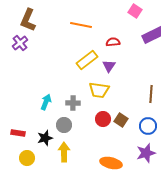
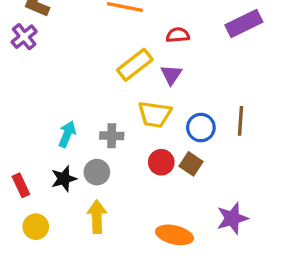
blue circle: (148, 126) -> (201, 128), moved
red rectangle: (18, 133) -> (21, 185), turned 56
black star: (45, 138) -> (64, 179), moved

